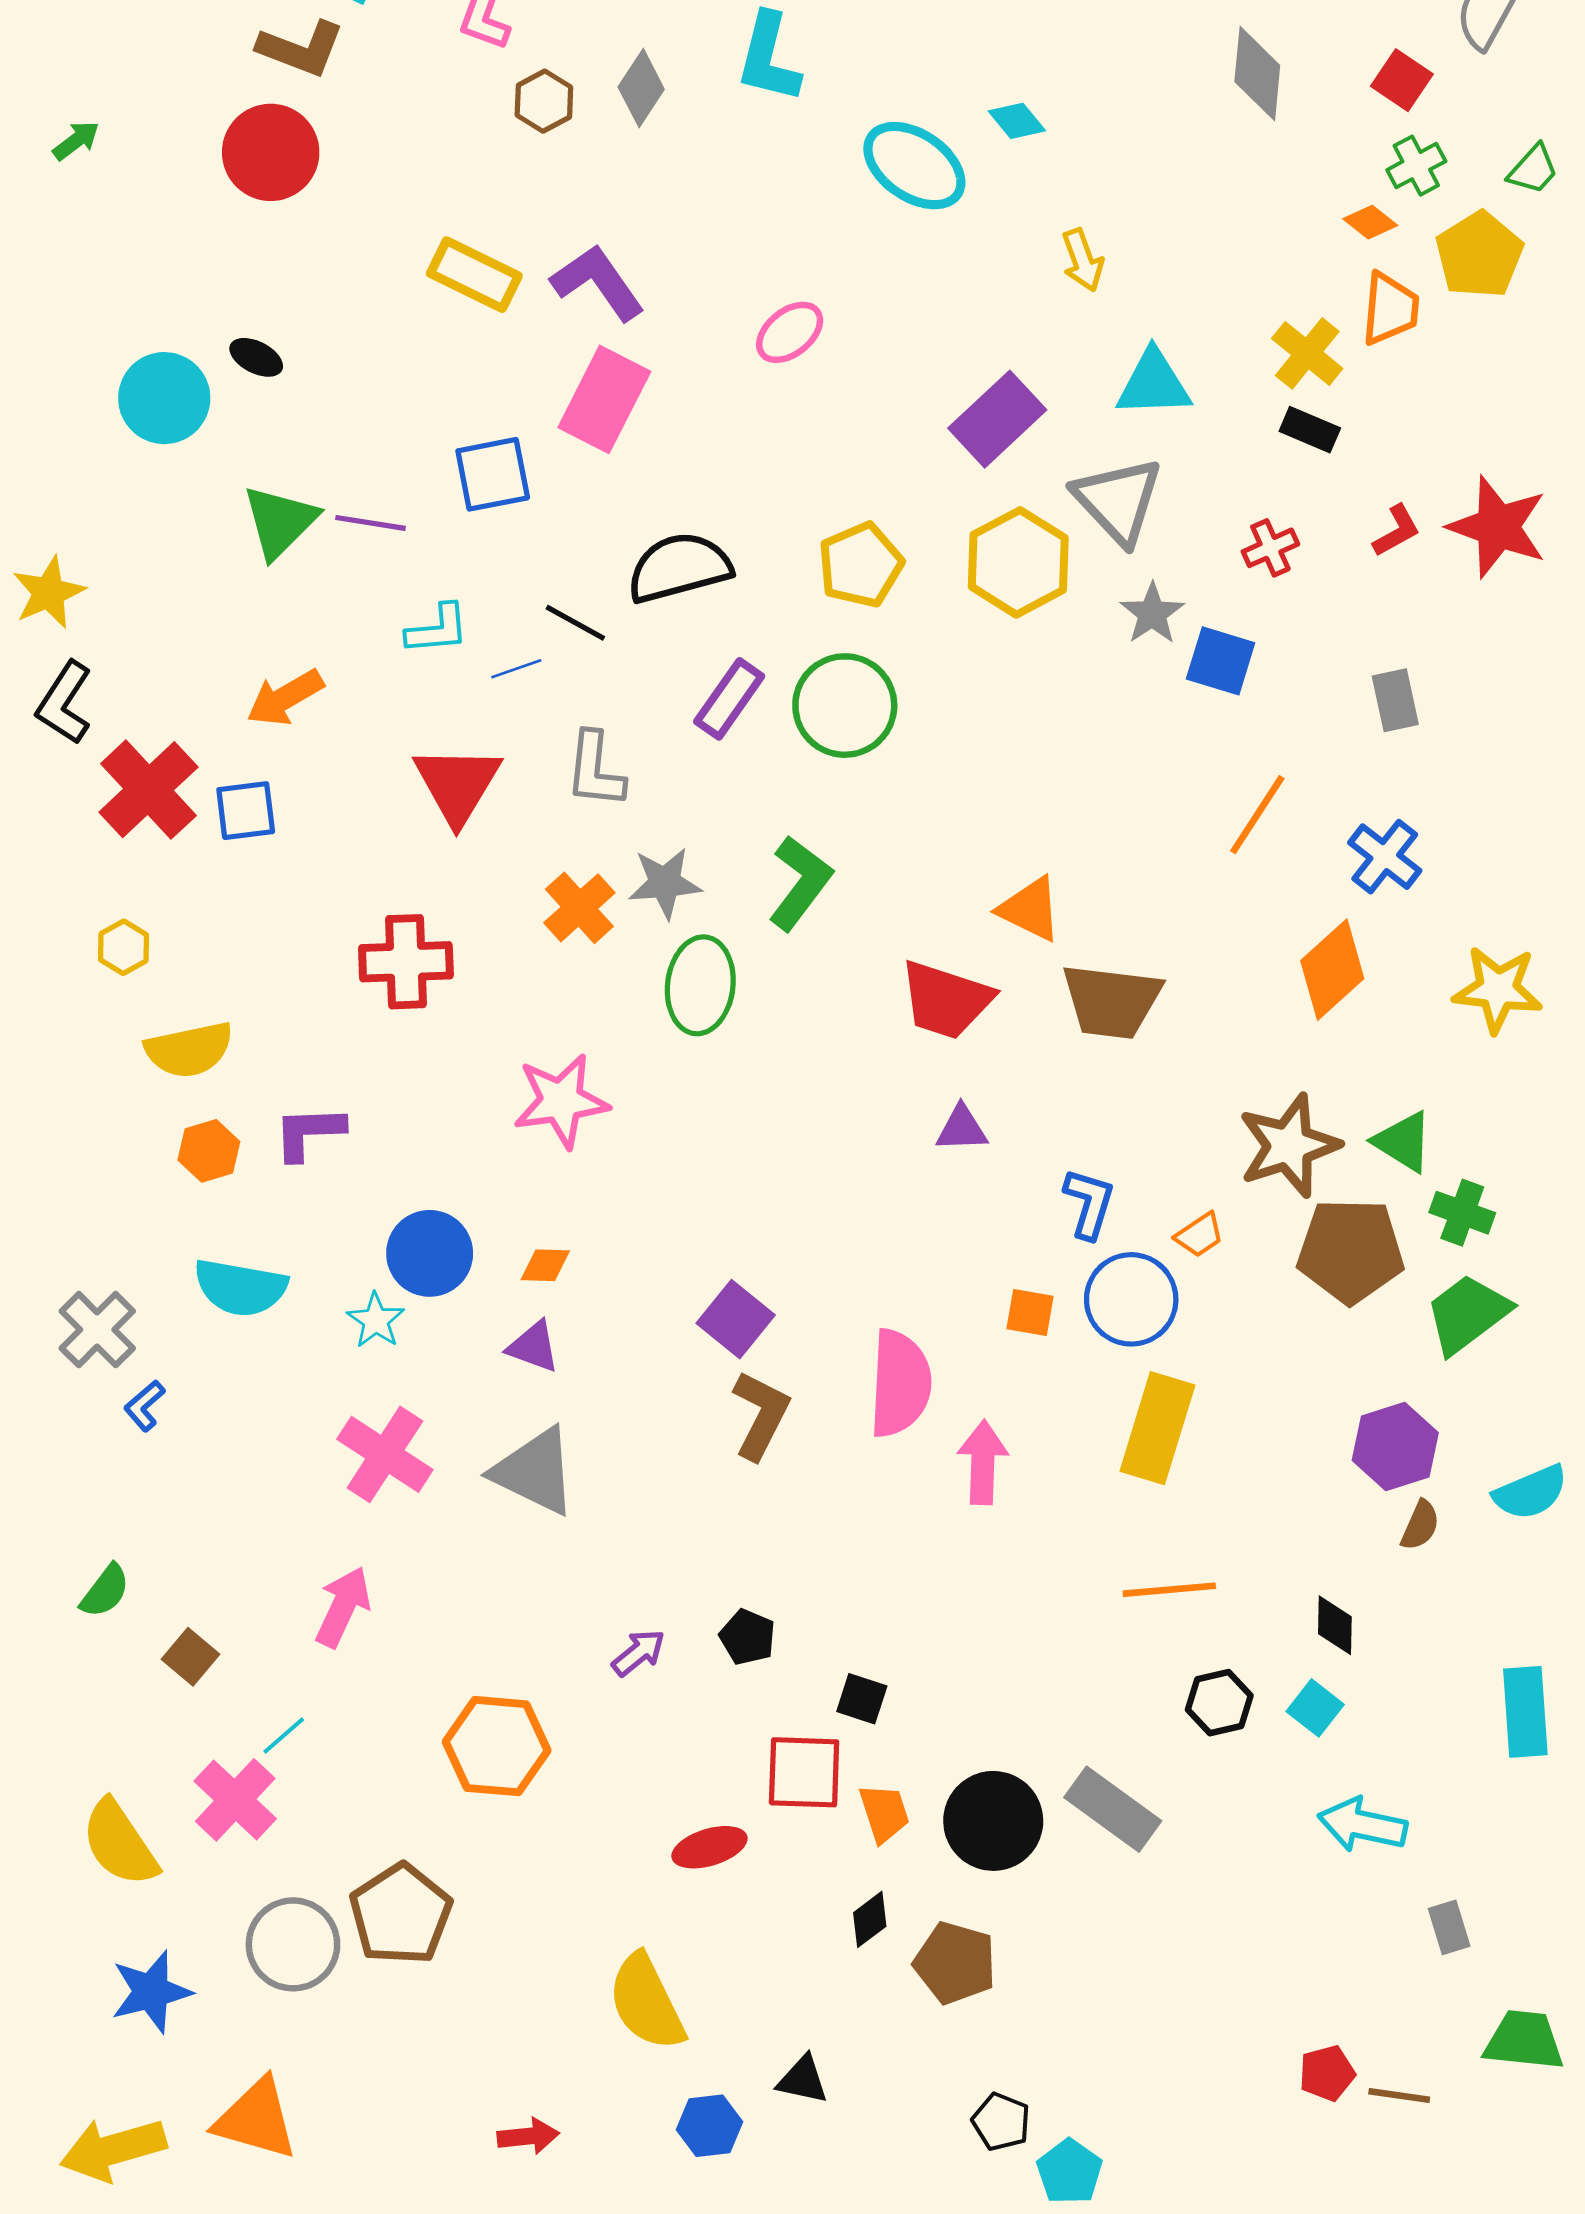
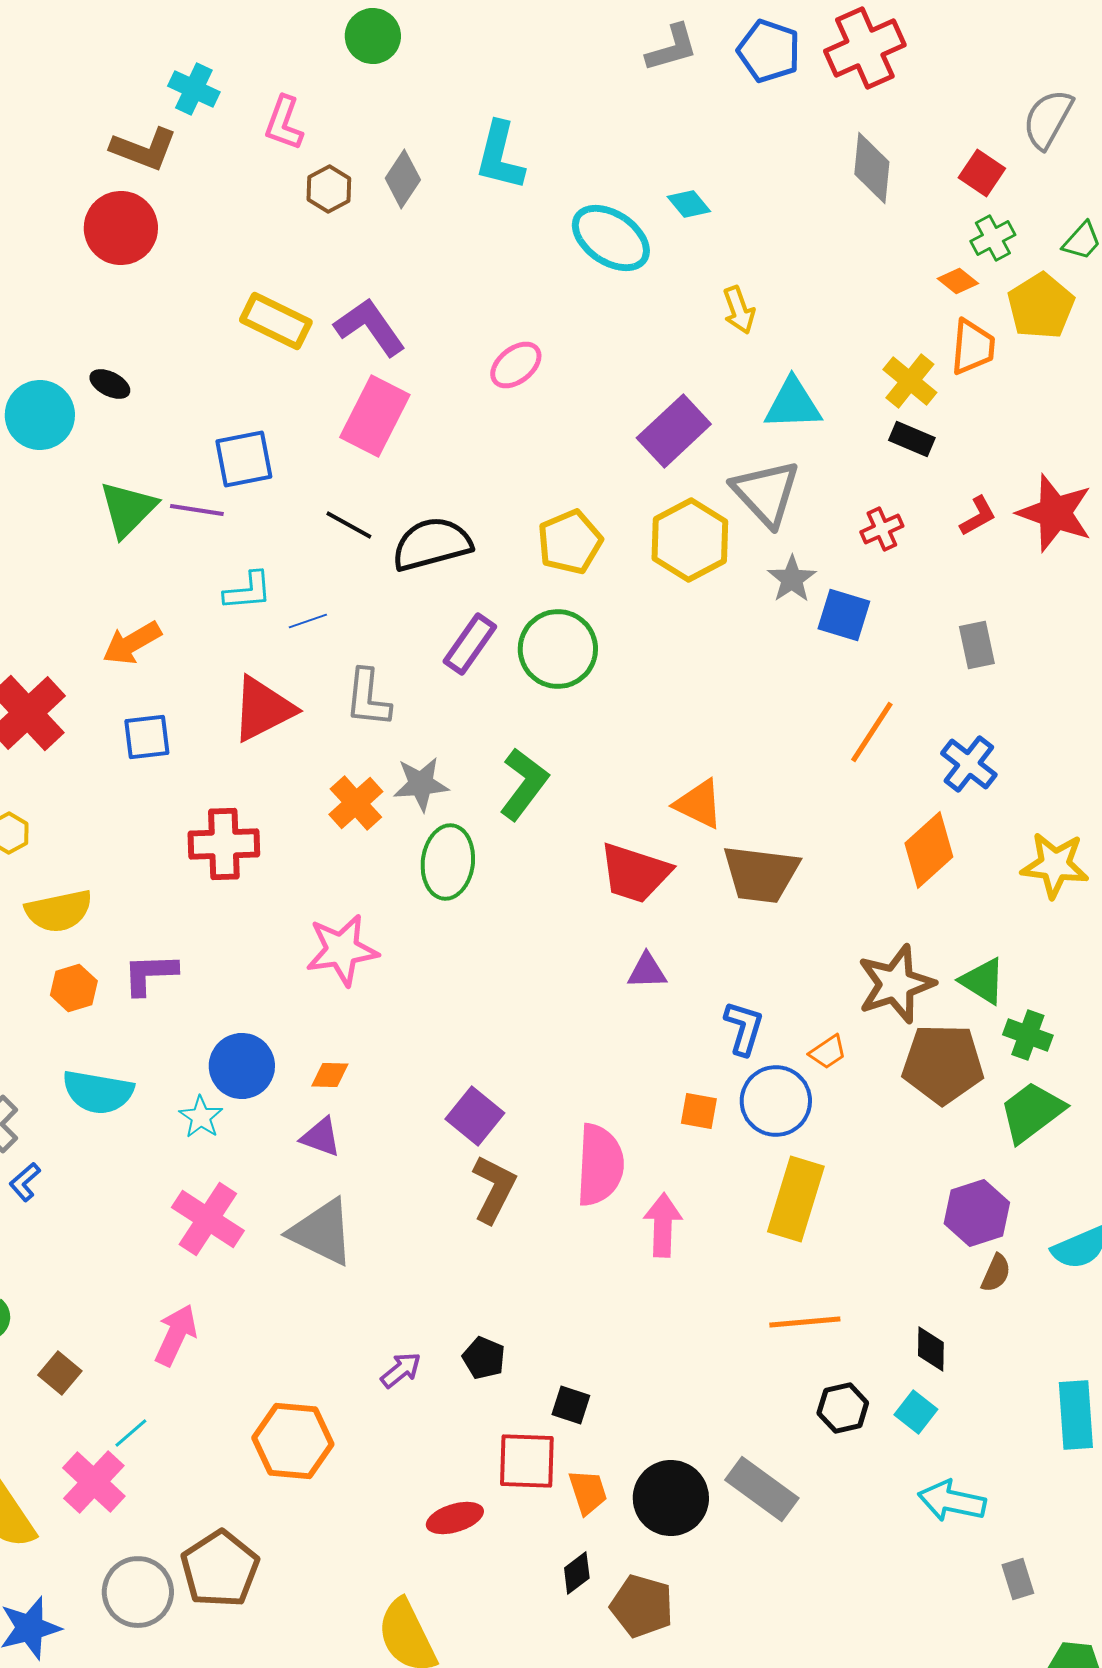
blue square: (493, 474) -> (244, 459), moved
black line: (575, 623) -> (349, 525), moved
red triangle: (457, 784) -> (263, 709), turned 32
blue square: (246, 811) -> (147, 737), moved

